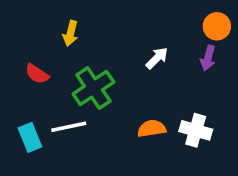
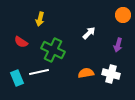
purple arrow: (208, 58) -> (118, 45), moved
green cross: (93, 88) -> (53, 50), turned -30

